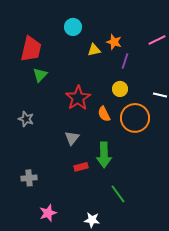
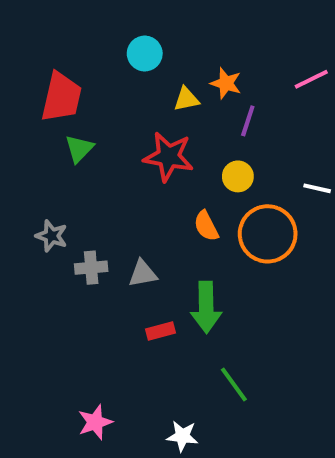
red star: (78, 98) -> (168, 157), moved, turned -30
gray triangle: (72, 138) -> (143, 274), turned 42
gray cross: (29, 178) -> (91, 268), moved

